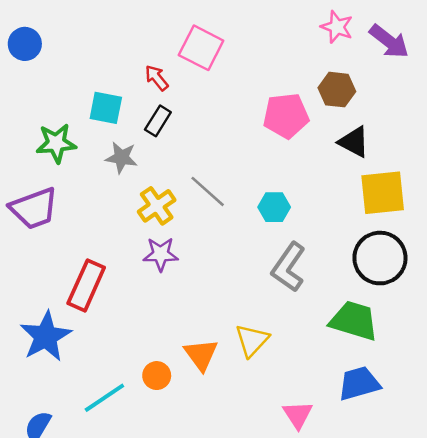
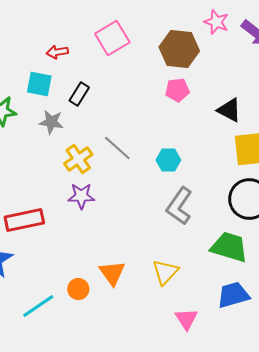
pink square: (201, 48) -> (112, 38), turned 32
red arrow: (157, 78) -> (57, 52), moved, turned -60
brown hexagon: (337, 90) -> (179, 49), moved, size x1.4
pink pentagon: (286, 116) -> (177, 90), size x0.7
red rectangle: (86, 285) -> (24, 220), turned 54
yellow triangle: (252, 340) -> (165, 272), moved

